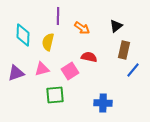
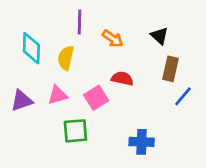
black triangle: (116, 26) -> (159, 36), turned -40

